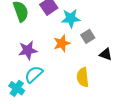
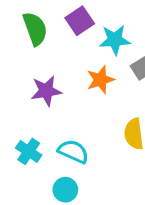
cyan semicircle: (34, 74) -> (73, 151), moved, turned 66

